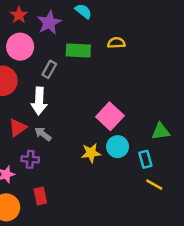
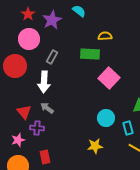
green rectangle: (78, 50) -> (90, 54), moved
pink square: (110, 116) -> (109, 78), moved
red triangle: (18, 128) -> (24, 112), moved, turned -35
yellow star: (91, 153) -> (95, 146), moved

